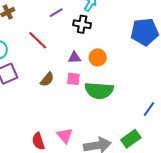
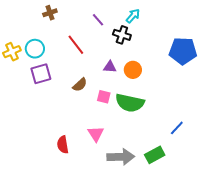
purple line: (56, 13) -> (98, 20), turned 72
pink square: (73, 79) -> (104, 97), moved
pink triangle: (65, 136) -> (96, 134), moved

